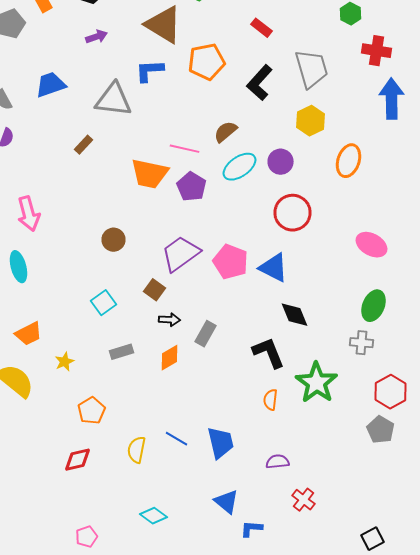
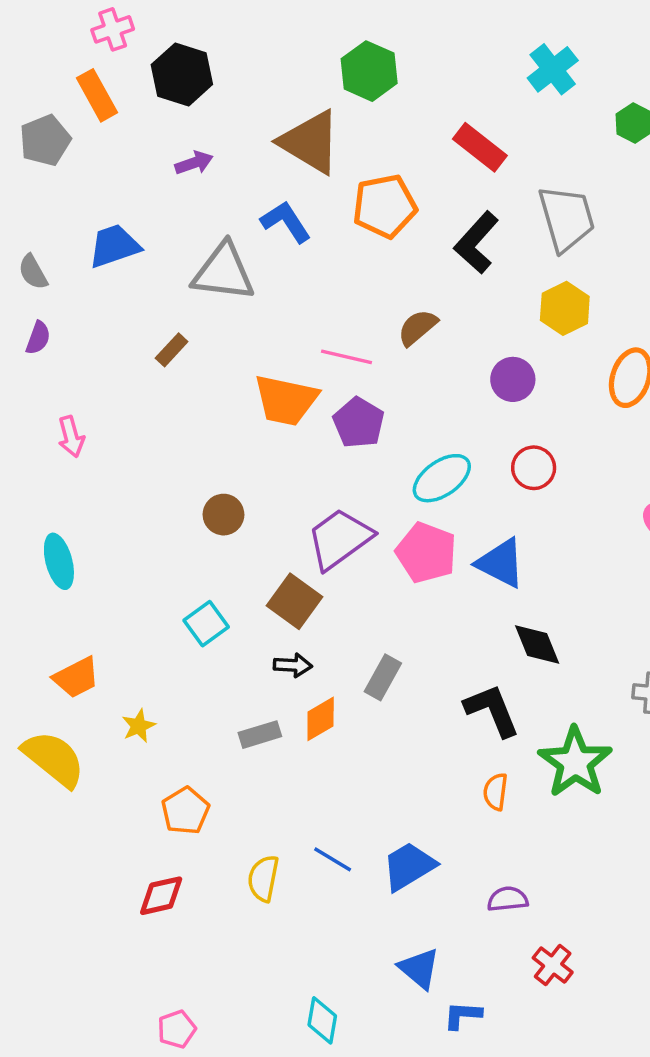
red rectangle: (262, 28) -> (480, 147), size x1.4
blue L-shape: (150, 71) -> (286, 222), turned 60
cyan ellipse: (240, 167) -> (442, 478), moved
red circle: (292, 213) -> (534, 468), size x0.7
pink arrow: (28, 214) -> (71, 437), moved, size x0.7
brown square: (154, 290) -> (295, 601), size x1.4
black arrow: (170, 320) -> (293, 665), moved
gray rectangle: (122, 352) -> (260, 735), moved
blue trapezoid: (220, 443) -> (409, 866), turned -108
cyan diamond: (154, 516) -> (322, 1020), moved, turned 64

